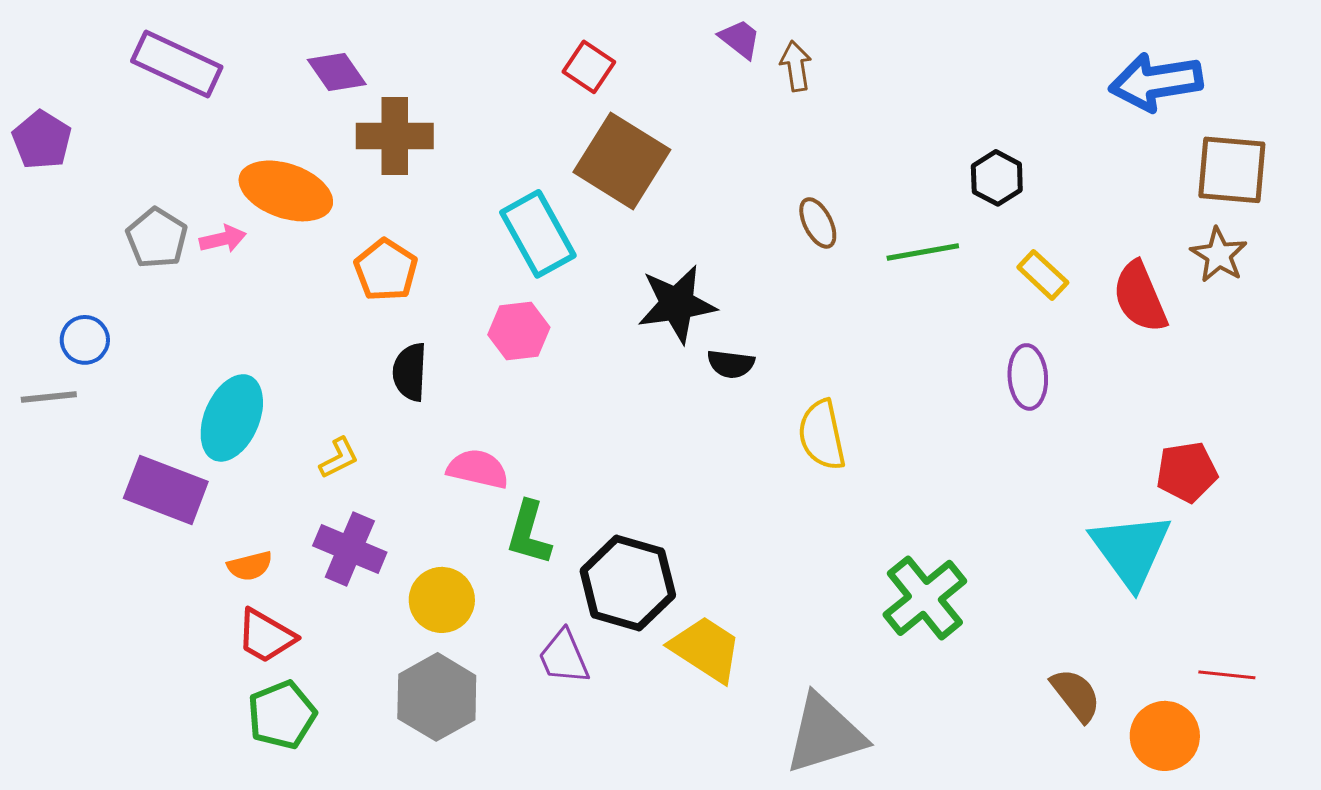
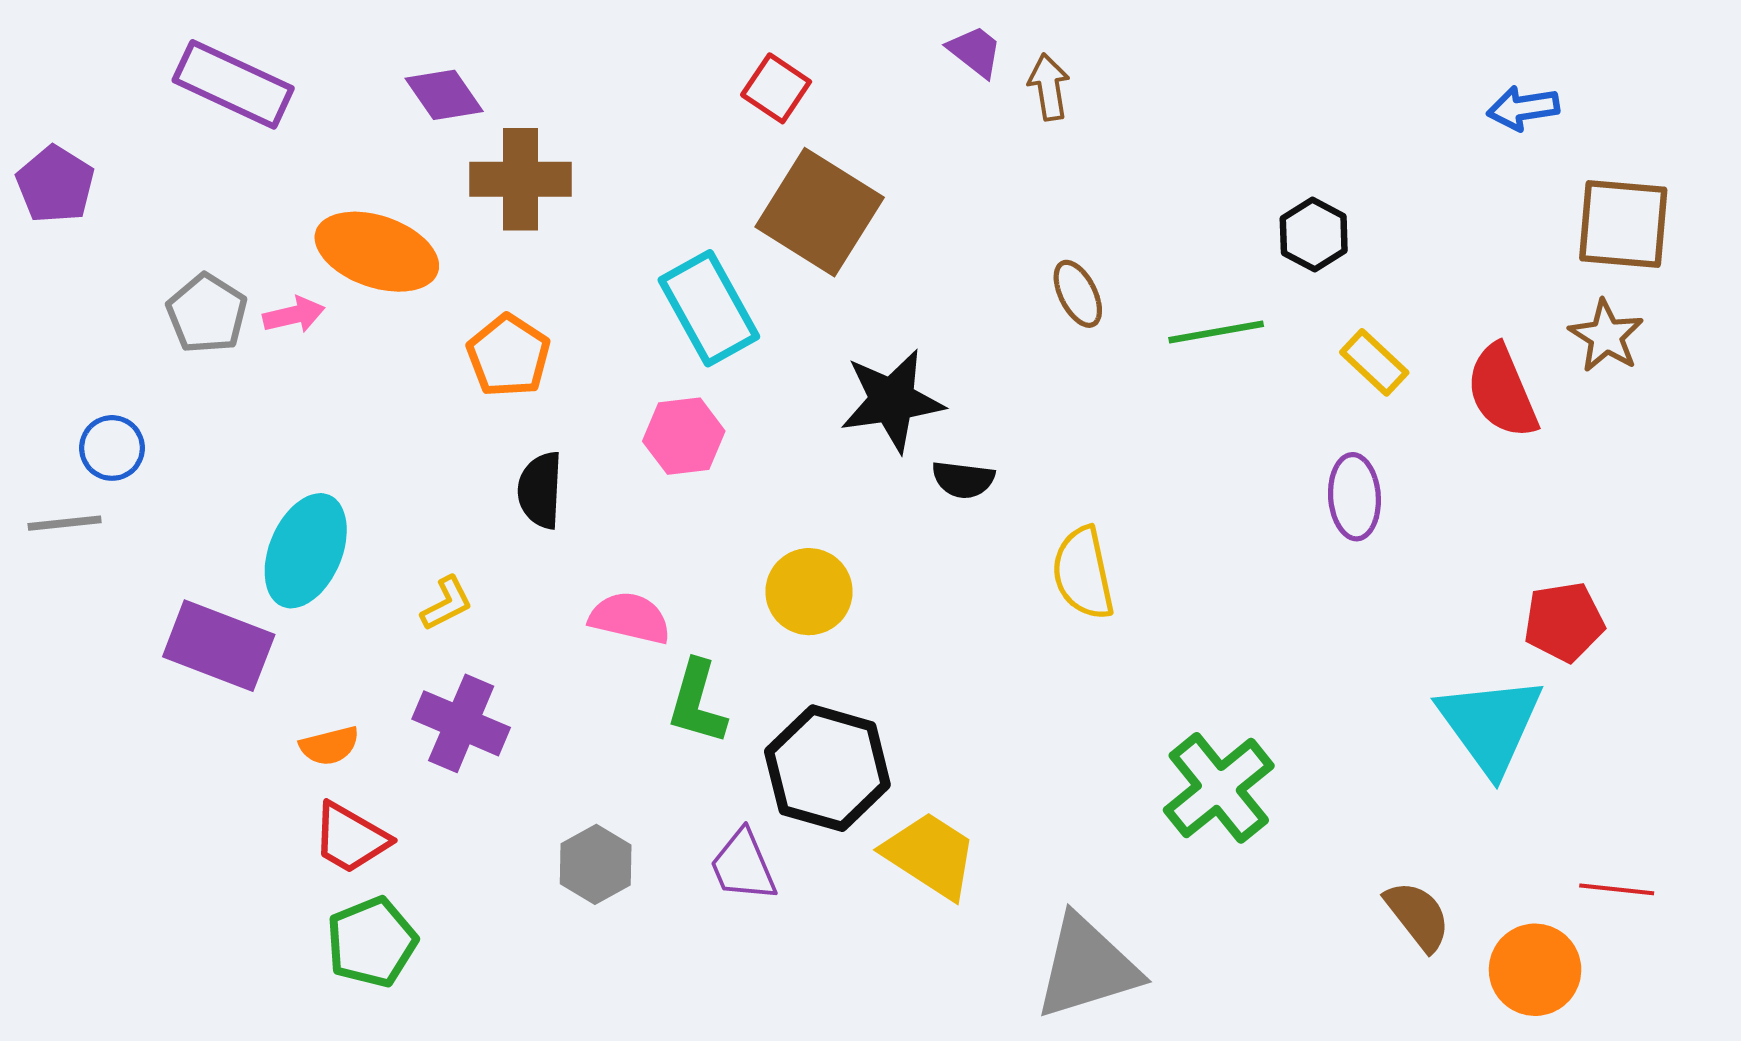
blue arrow: (1156, 82) -> (1523, 108), size x0.6
yellow circle: (442, 600) -> (809, 592), moved
gray hexagon: (437, 697) -> (596, 864), moved, size x0.7

